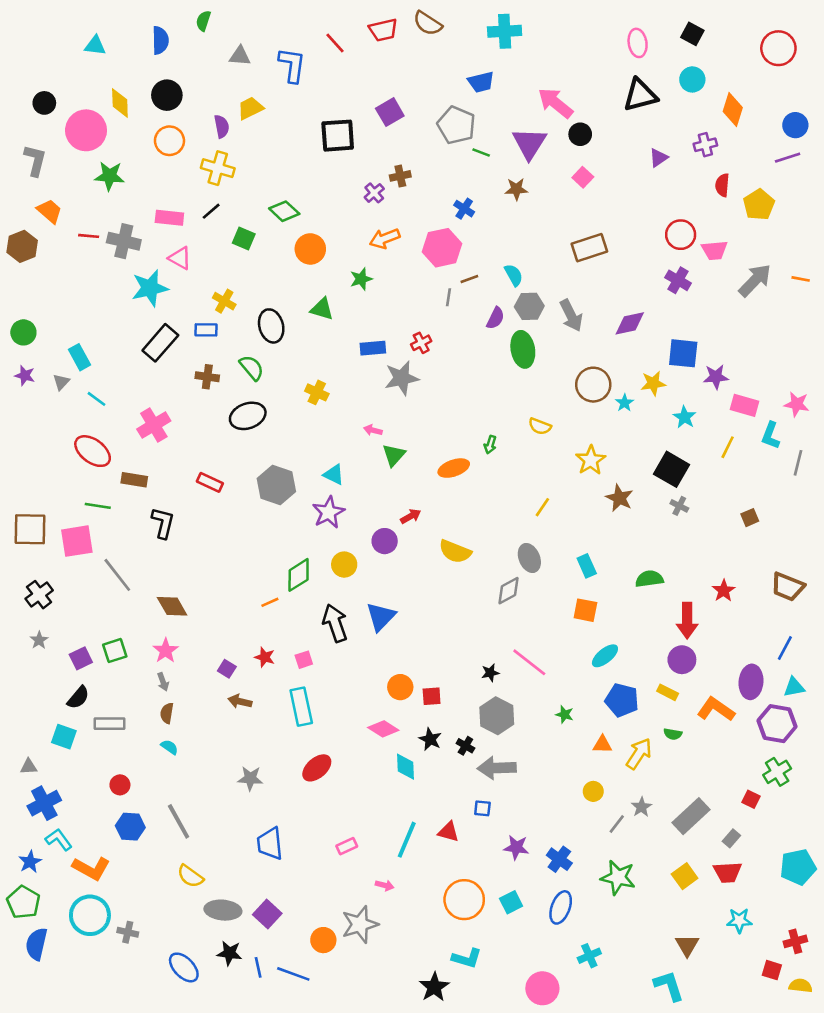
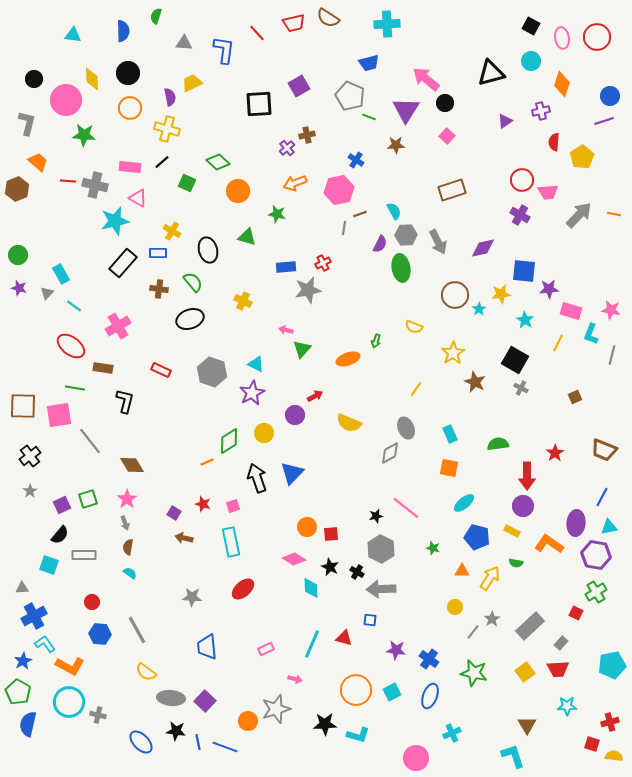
pink ellipse: (638, 43) -> (562, 38), moved
green star: (361, 279) -> (277, 214), turned 30
black star: (434, 987) -> (325, 724), moved, turned 30

